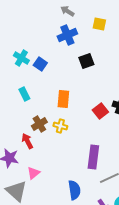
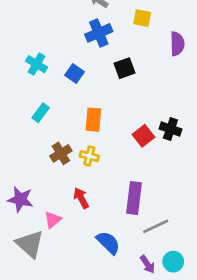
blue square: (40, 64) -> (74, 74), moved
cyan rectangle: (24, 94) -> (41, 113), turned 64
red arrow: (27, 141) -> (81, 198), moved
blue semicircle: (74, 190) -> (108, 243), turned -36

